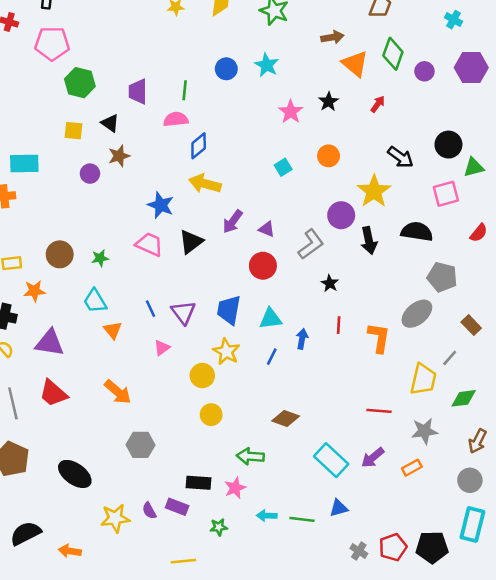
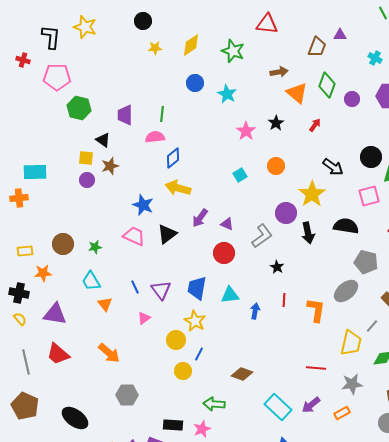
blue circle: (226, 69) -> (195, 83), moved
yellow square: (74, 131) -> (86, 158), moved
blue line: (272, 357) -> (199, 354), moved

